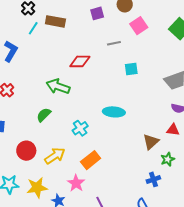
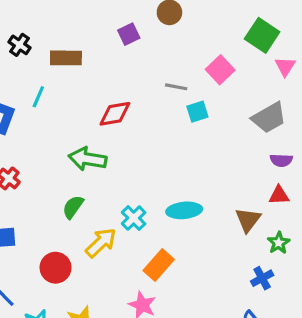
pink square: (139, 26) -> (220, 70), moved
cyan line: (33, 28) -> (38, 97), moved
gray line: (114, 43) -> (176, 87), moved, turned 32
cyan ellipse: (114, 112) -> (184, 210), moved
yellow arrow: (55, 156) -> (101, 243), moved

